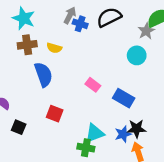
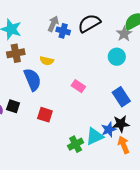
yellow semicircle: (54, 48) -> (47, 61), moved
blue rectangle: (124, 98) -> (121, 97), moved, turned 30
black square: (19, 127) -> (13, 106), moved
cyan triangle: (95, 133) -> (95, 136), moved
green cross: (86, 148) -> (76, 144), turned -35

